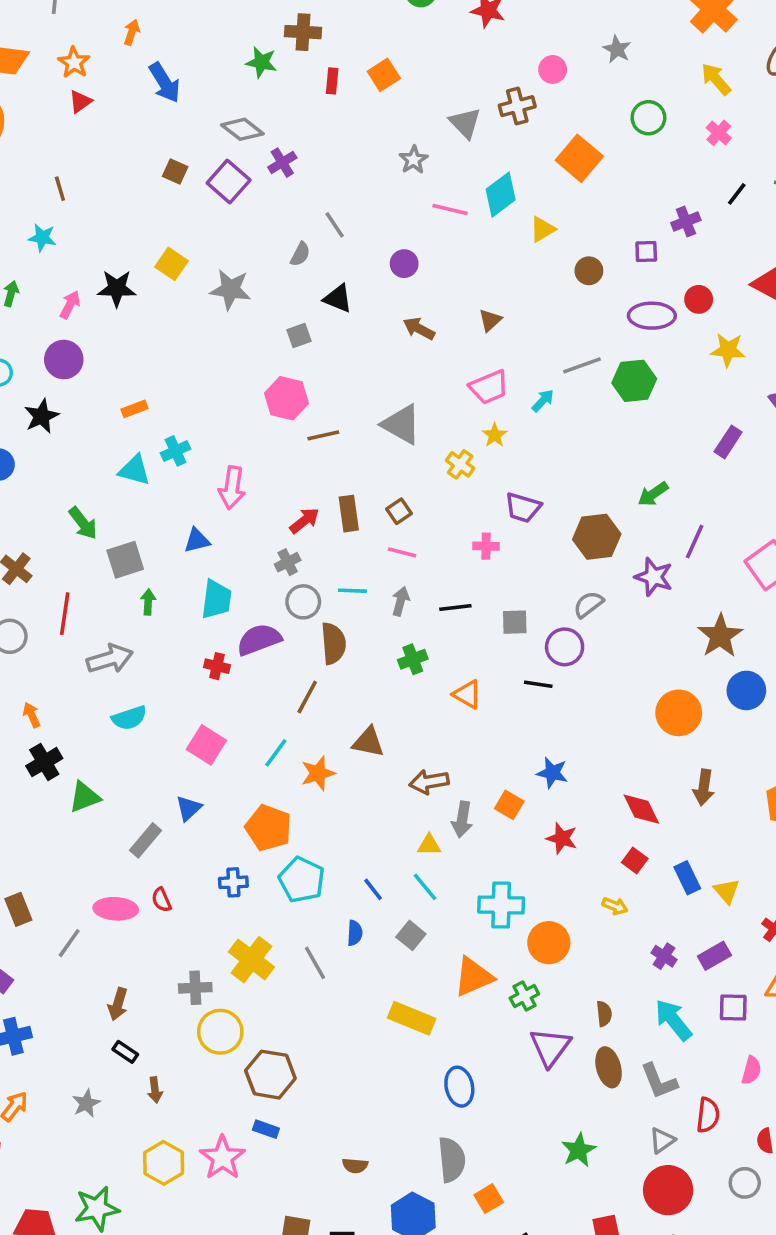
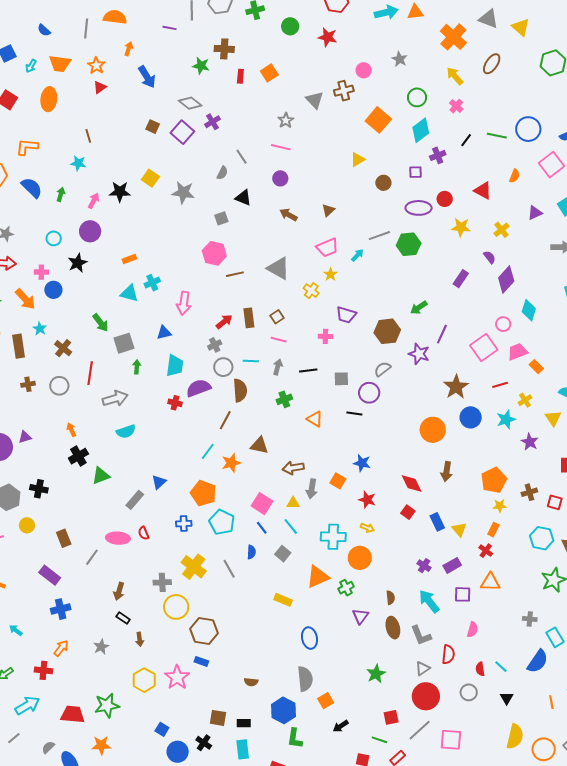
cyan diamond: (501, 195) -> (421, 130), moved
pink line: (450, 210) -> (281, 147), moved
pink square: (206, 745) -> (262, 504), moved
yellow arrow: (615, 906) -> (367, 528), moved
yellow rectangle: (412, 1018) -> (283, 600), size x0.7
purple triangle: (550, 1047) -> (360, 616), size x0.7

